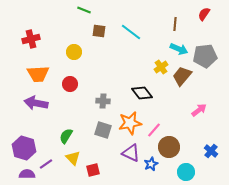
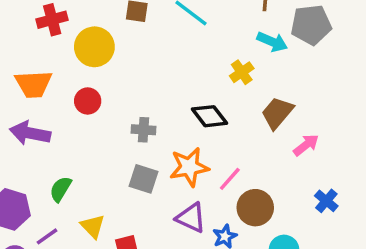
red cross: (31, 39) -> (52, 20), moved
yellow circle: (74, 52) -> (94, 47), size x1.5
gray pentagon: (205, 56) -> (311, 25), moved
brown trapezoid: (182, 76) -> (277, 113), moved
green semicircle: (66, 136) -> (61, 189), moved
blue cross: (211, 151) -> (326, 201), moved

